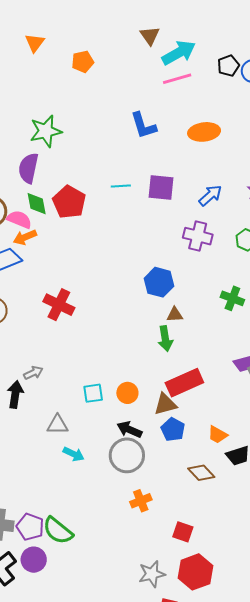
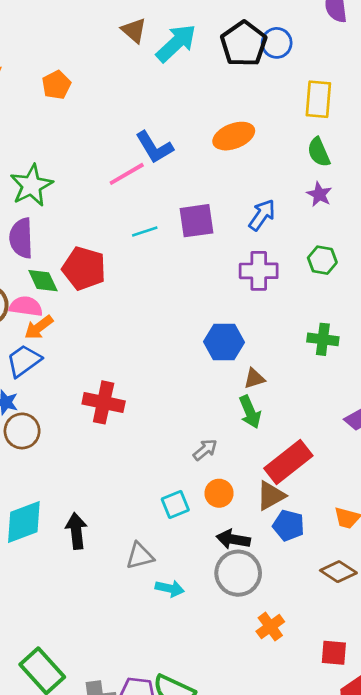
black pentagon: (228, 66) -> (244, 44), size x1.6
pink line: (177, 79) -> (127, 174), moved
gray arrow: (33, 373) -> (205, 450), moved

